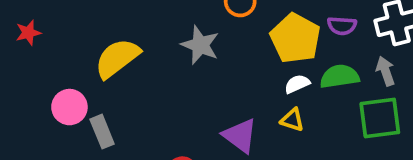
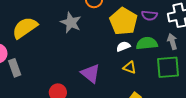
yellow triangle: (292, 120) -> (130, 67), moved

